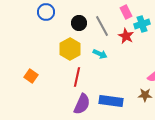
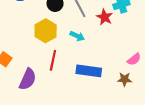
blue rectangle: (111, 101) -> (89, 71), moved
purple semicircle: (82, 104) -> (28, 79), moved

